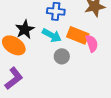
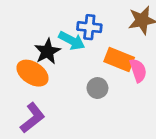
cyan arrow: (52, 35) -> (72, 41), moved

